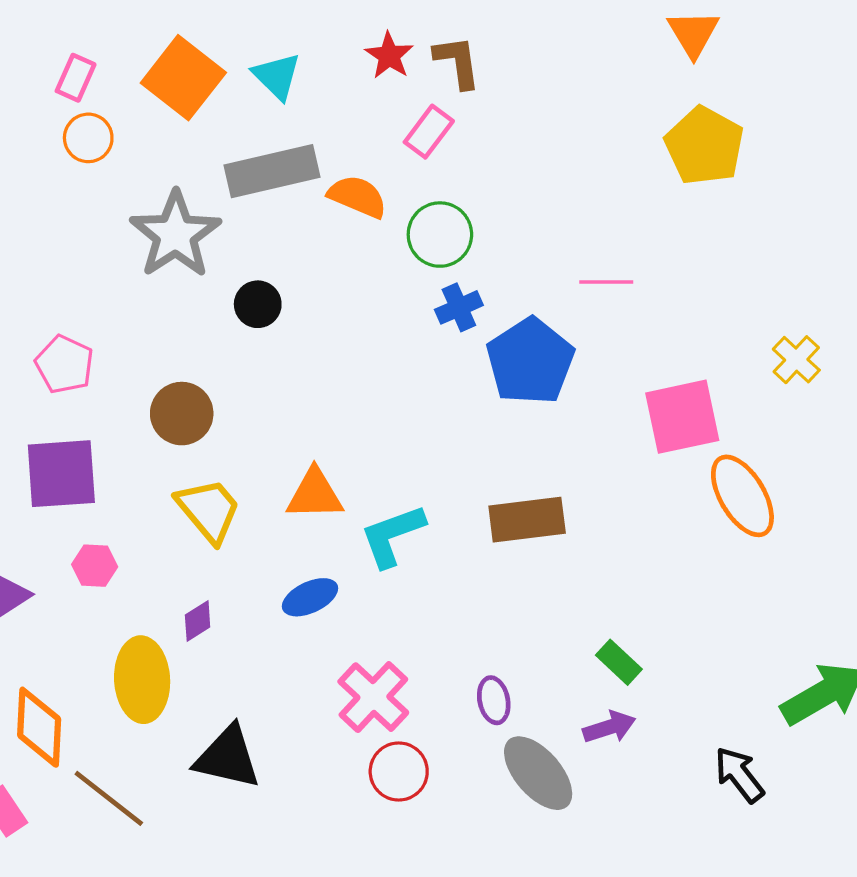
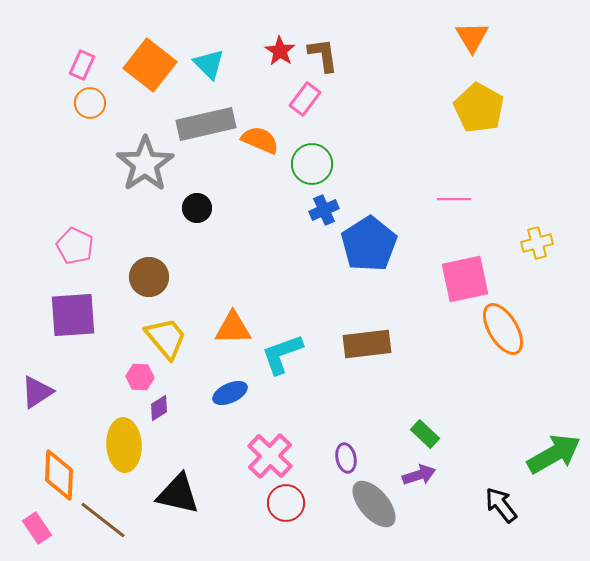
pink line: (606, 282) -> (454, 199), moved
yellow cross: (796, 360) -> (537, 243), turned 32
pink hexagon: (95, 566) -> (140, 377), moved

